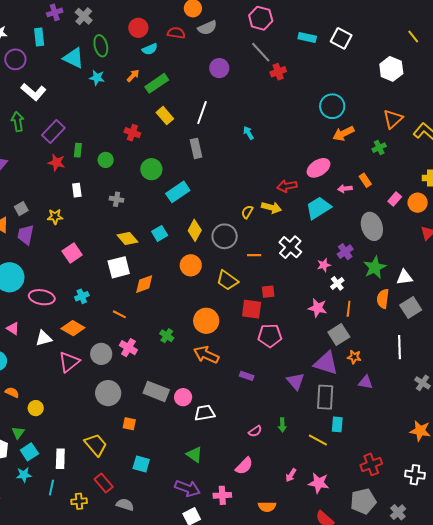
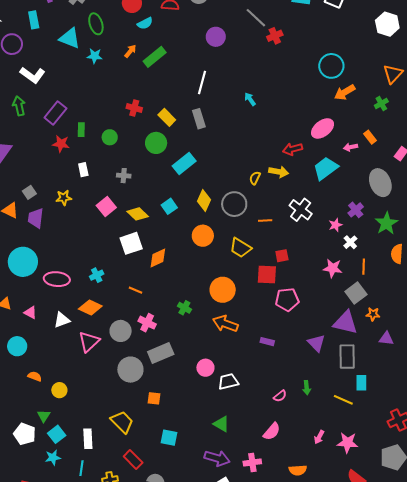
yellow rectangle: (165, 116) -> (167, 117), moved
pink square: (72, 253) -> (106, 207), moved
gray rectangle: (156, 391) -> (161, 353), moved, turned -40

